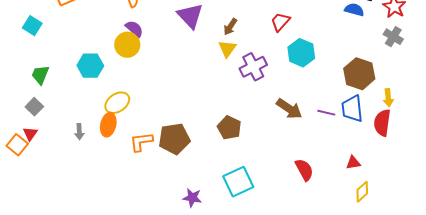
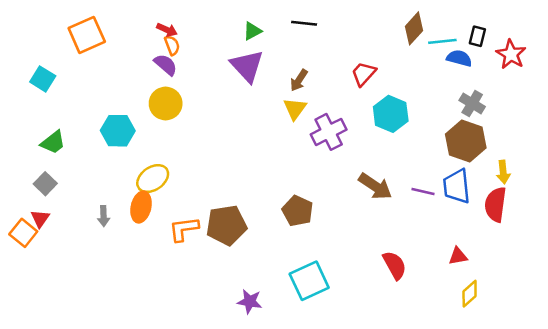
purple semicircle: (134, 29) -> (166, 65), moved
gray cross: (393, 37) -> (472, 104), moved
green trapezoid: (40, 75) -> (53, 142), turned -150

